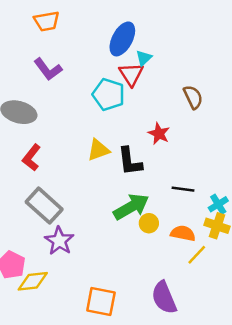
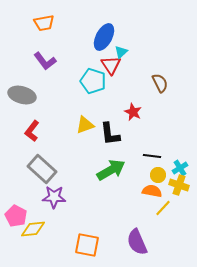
yellow circle: (149, 223) -> (158, 175), moved
purple star: (59, 241) -> (54, 197), turned -30

